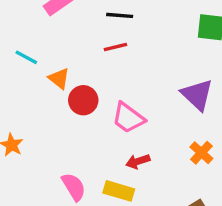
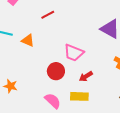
red line: (115, 47) -> (48, 15), moved
red circle: (83, 100) -> (56, 71), moved

